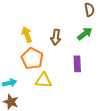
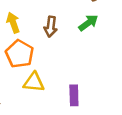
purple rectangle: (77, 64) -> (74, 95), moved

